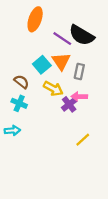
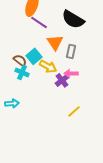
purple line: (62, 39) -> (39, 22), moved
cyan square: (42, 65) -> (34, 56), moved
cyan cross: (19, 103) -> (22, 72), moved

